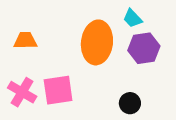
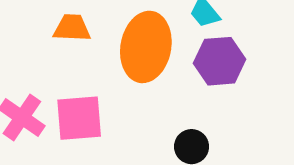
orange trapezoid: (25, 40) -> (72, 28), moved

